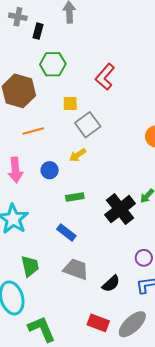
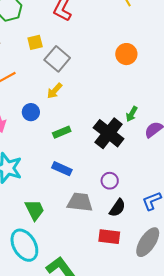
purple circle: (144, 258) -> (110, 181), moved
red rectangle: (98, 323) -> (109, 237), moved

